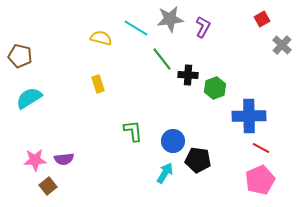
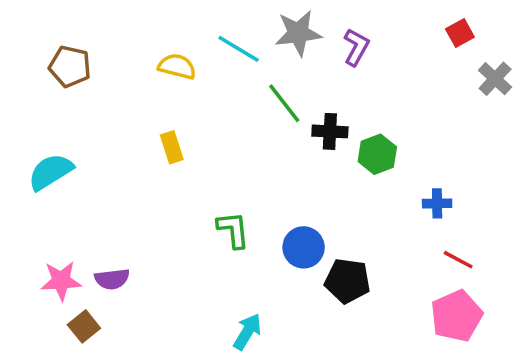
brown pentagon: (20, 56) -> (70, 66), moved
blue cross: (249, 116) -> (437, 203), size x0.5
cyan arrow: (165, 173) -> (247, 332), moved

